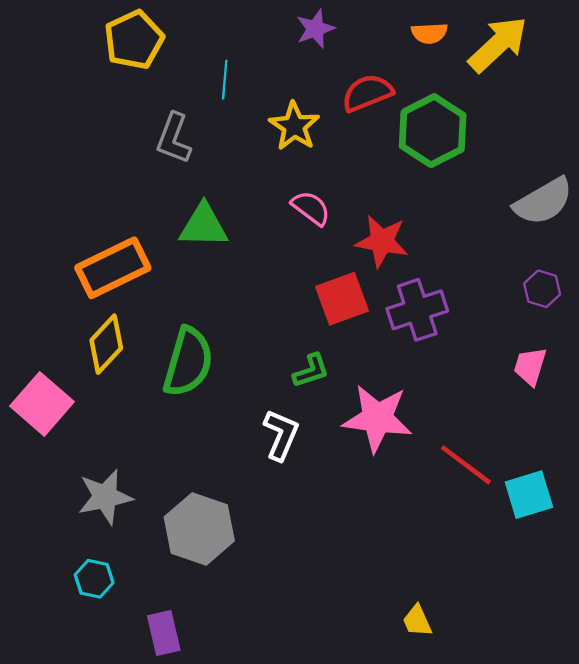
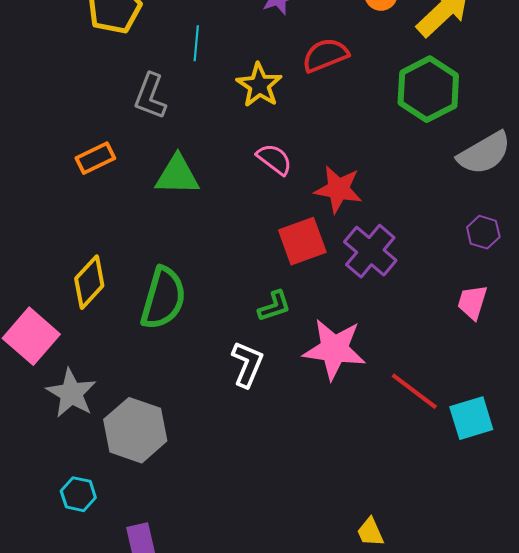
green hexagon: (433, 131) -> (428, 89), moved
orange rectangle: (113, 268) -> (95, 158), moved, size x0.6
purple cross: (417, 310) -> (370, 251), turned -32
gray star: (105, 497) -> (71, 393), moved, turned -30
gray hexagon: (199, 529) -> (135, 430), moved

